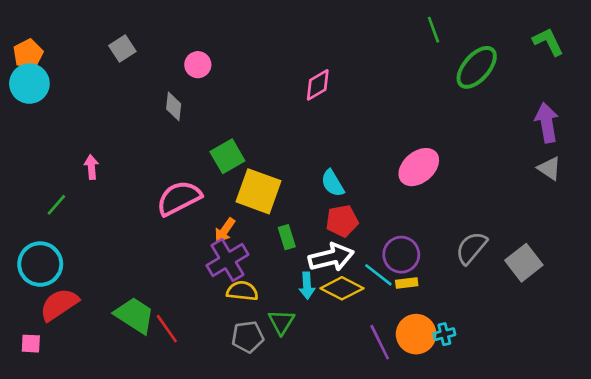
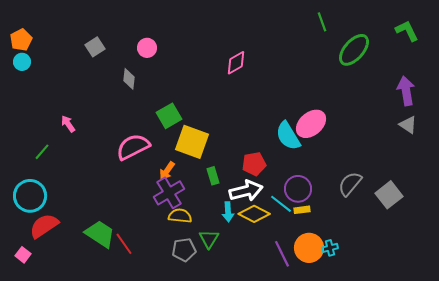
gray square: (122, 49) -> (95, 47), moved
cyan circle: (29, 84) -> (22, 62), size x0.6
pink arrow: (91, 167) -> (68, 124), turned -30
cyan semicircle: (333, 183) -> (288, 136), moved, size x1.4
pink square: (31, 344) -> (23, 255), turned 35

